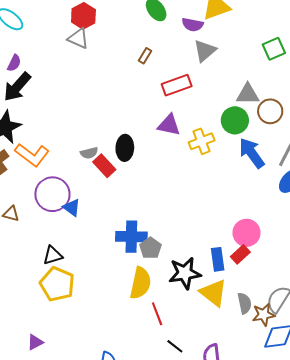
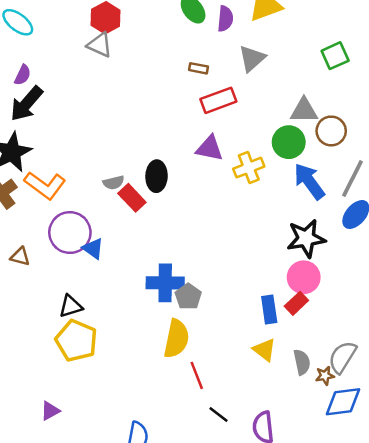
purple semicircle: (193, 25) -> (225, 19), moved, turned -95
brown rectangle: (145, 56) -> (198, 68), moved, turned 70
black star: (185, 273) -> (306, 238), moved
yellow triangle: (214, 293) -> (264, 350), size x0.7
brown star: (264, 315) -> (325, 376), size x0.7

